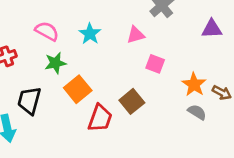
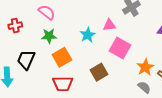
cyan star: (90, 34) -> (88, 35), moved
pink square: (155, 64) -> (120, 48), size x1.5
red trapezoid: (100, 118) -> (63, 84), moved, turned 60

